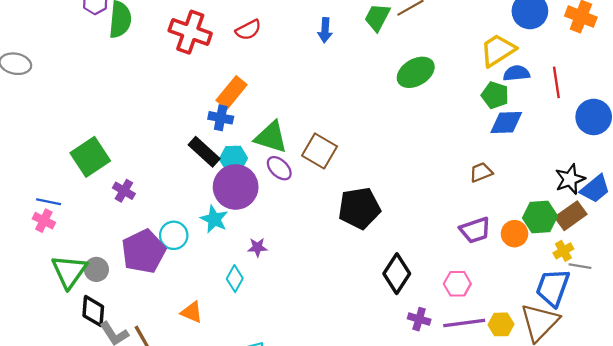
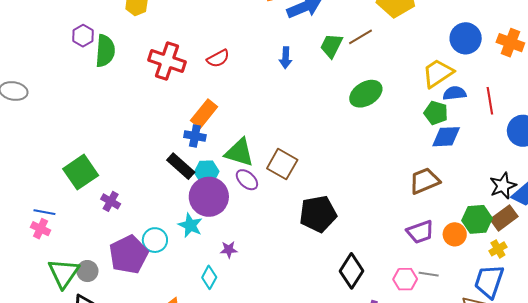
brown trapezoid: (481, 172) -> (425, 181), size x1.5
gray line: (580, 266) -> (429, 274), moved

